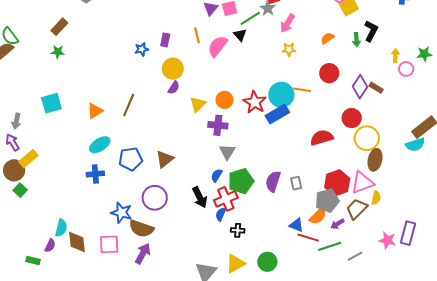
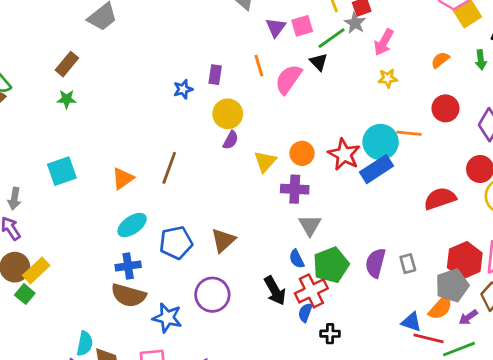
yellow rectangle: (28, 159) -> (36, 270), moved
blue semicircle: (217, 175) -> (297, 259), turned -56
brown semicircle: (141, 229) -> (128, 295), moved

